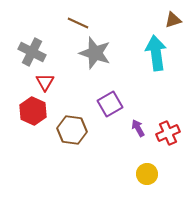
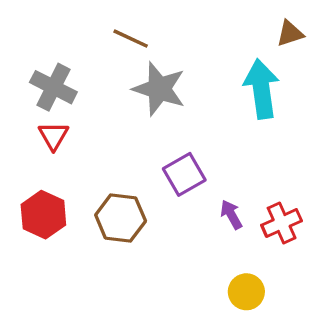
red triangle: (45, 82) -> (53, 136), moved
red hexagon: (33, 111) -> (43, 215), moved

